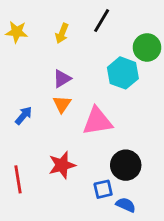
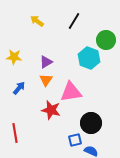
yellow star: (17, 32) -> (14, 57), moved
yellow arrow: (62, 33) -> (37, 21), moved, turned 104
red star: (62, 165) -> (51, 110), moved, turned 30

